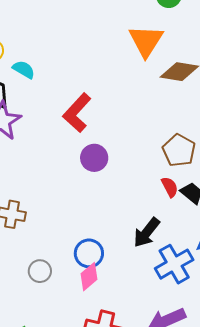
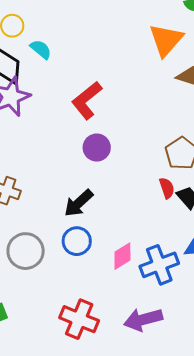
black arrow: (147, 232) -> (79, 203), moved
gray circle: (40, 271) -> (26, 251), size x1.6
pink diamond: (89, 277) -> (122, 256), moved

